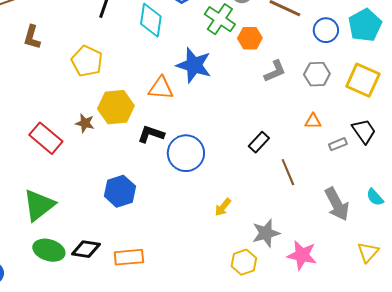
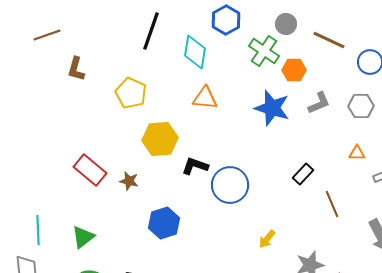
blue star: (194, 65) -> (272, 108), moved
orange triangle: (161, 88) -> (205, 98), moved
brown star: (85, 123) -> (129, 181), moved
green triangle: (39, 205) -> (83, 237), size x0.7

